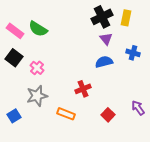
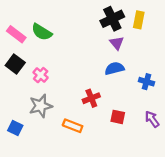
blue cross: (133, 53) -> (146, 82), moved
red square: (108, 115) -> (118, 117), moved, turned -32
blue square: (14, 116) -> (15, 128), turned -32

